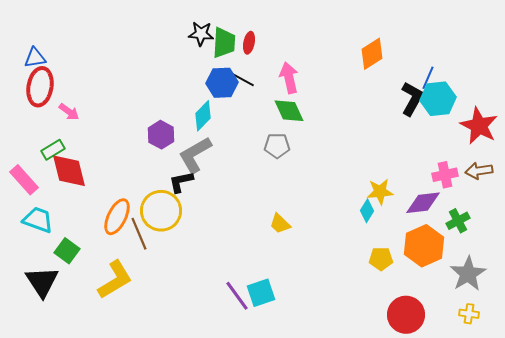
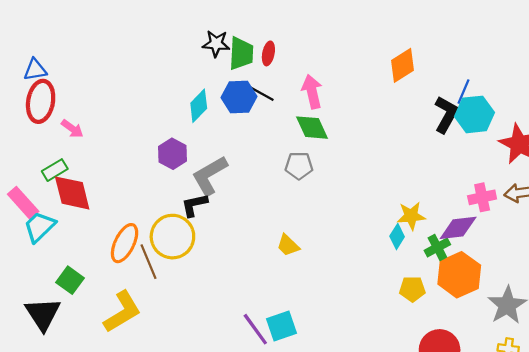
cyan diamond: (203, 116) -> (199, 106), moved
cyan trapezoid: (38, 220) -> (39, 227), moved, turned -64
green cross: (458, 221) -> (437, 247), moved
yellow trapezoid: (280, 224) -> (288, 245), moved

